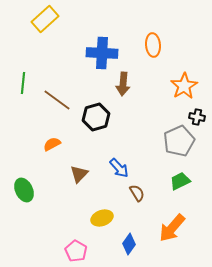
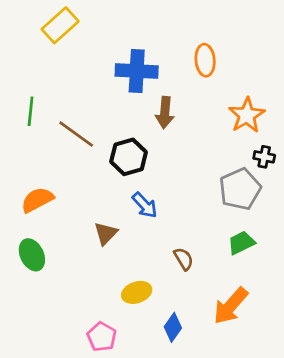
orange semicircle: (52, 144) -> (37, 200), moved, size x1.4
blue arrow: (119, 168) -> (145, 205), moved

